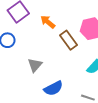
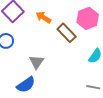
blue semicircle: (53, 88) -> (26, 85), moved

